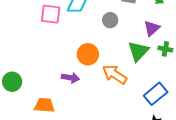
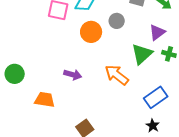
orange circle: (88, 54) -> (91, 32), moved

